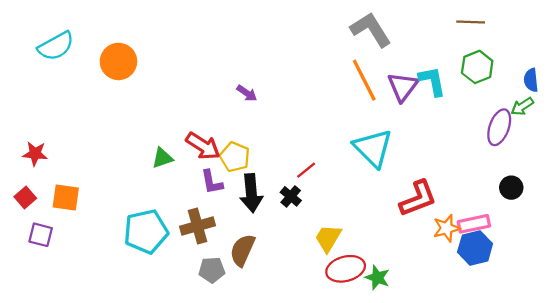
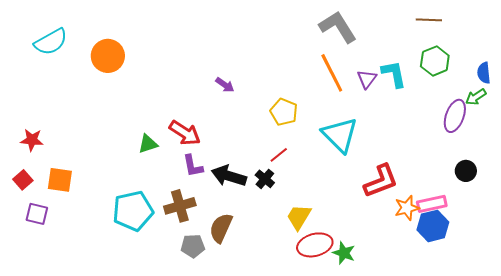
purple triangle: (403, 87) -> (367, 79), size x0.7
yellow pentagon: (235, 157) -> (284, 112), moved
black arrow: (251, 193) -> (229, 176), turned 112

